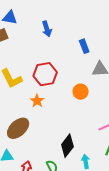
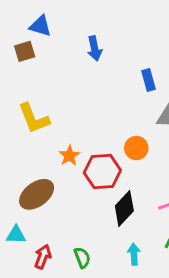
red hexagon: (45, 74) -> (102, 172), moved
black diamond: (67, 146) -> (124, 208), moved

